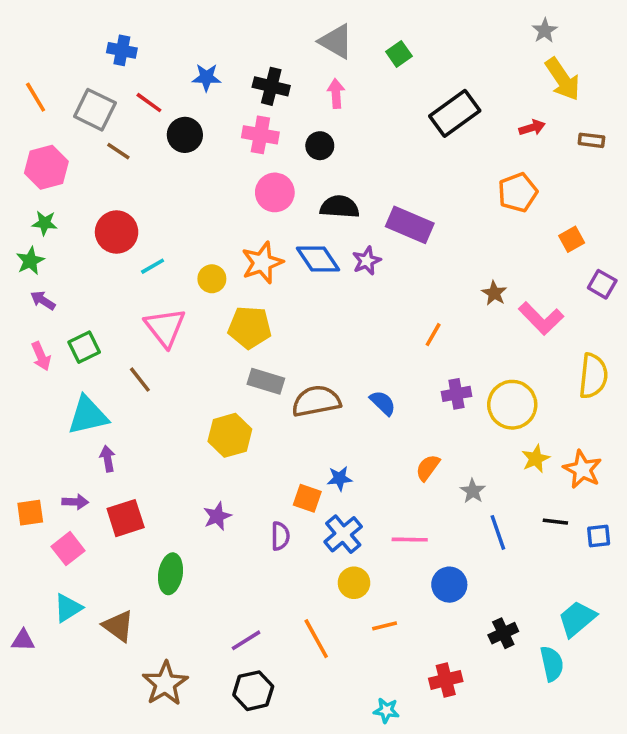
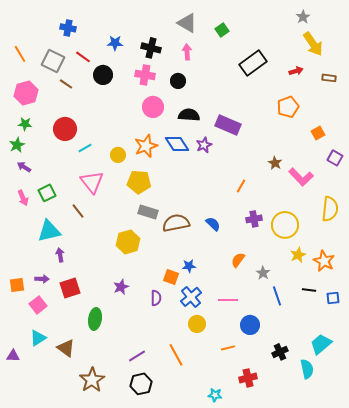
orange line: (385, 626) -> (228, 348), moved

